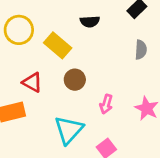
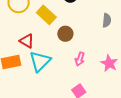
brown circle: (75, 80) -> (65, 34), moved
cyan triangle: (69, 130) -> (40, 61), moved

